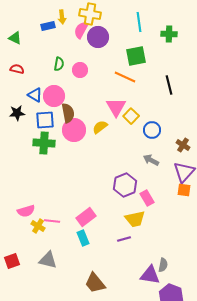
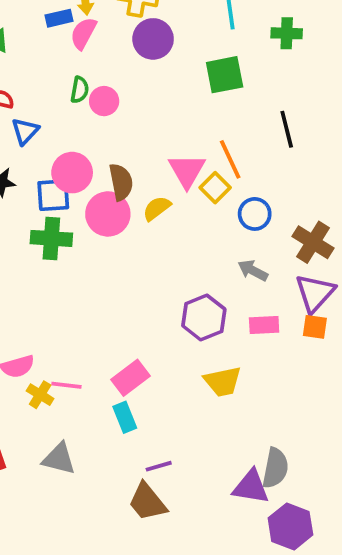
pink semicircle: (81, 30) -> (83, 33), moved
pink circle: (80, 70) -> (104, 101), moved
orange line: (125, 77) -> (230, 159), moved, turned 40
blue triangle: (35, 95) -> (25, 131), moved, turned 42
pink circle: (54, 96) -> (72, 173), moved
brown semicircle: (68, 113) -> (121, 182), moved
brown cross: (183, 145) -> (313, 242), size x1.5
pink rectangle: (147, 198) -> (264, 325), moved, turned -63
purple line: (124, 239) -> (159, 466), moved
gray semicircle: (163, 265) -> (275, 468), size x1.5

